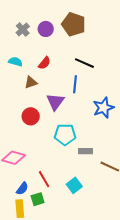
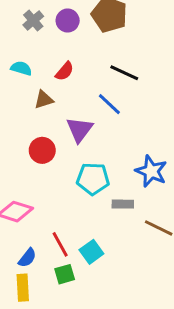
blue line: (75, 84) -> (109, 104), turned -54
blue star: (103, 108) -> (151, 171), moved, turned -30
cyan square: (74, 185) -> (91, 252), moved
green square: (38, 199) -> (65, 274), moved

